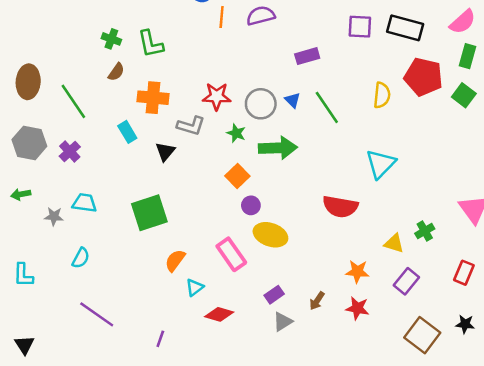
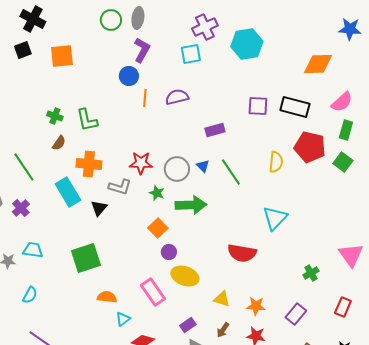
cyan rectangle: (127, 132) -> (68, 192), size x1.6
yellow triangle: (394, 243) -> (222, 299), moved
orange semicircle: (175, 260) -> (107, 297), turned 60

